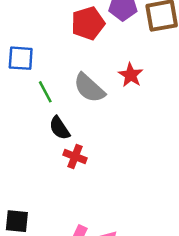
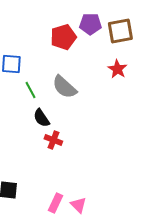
red star: (131, 75) -> (117, 69), moved

